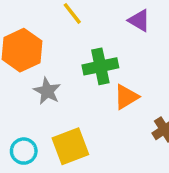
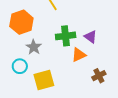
purple triangle: (139, 20) -> (91, 37), moved
cyan circle: (24, 151) -> (20, 66), moved

